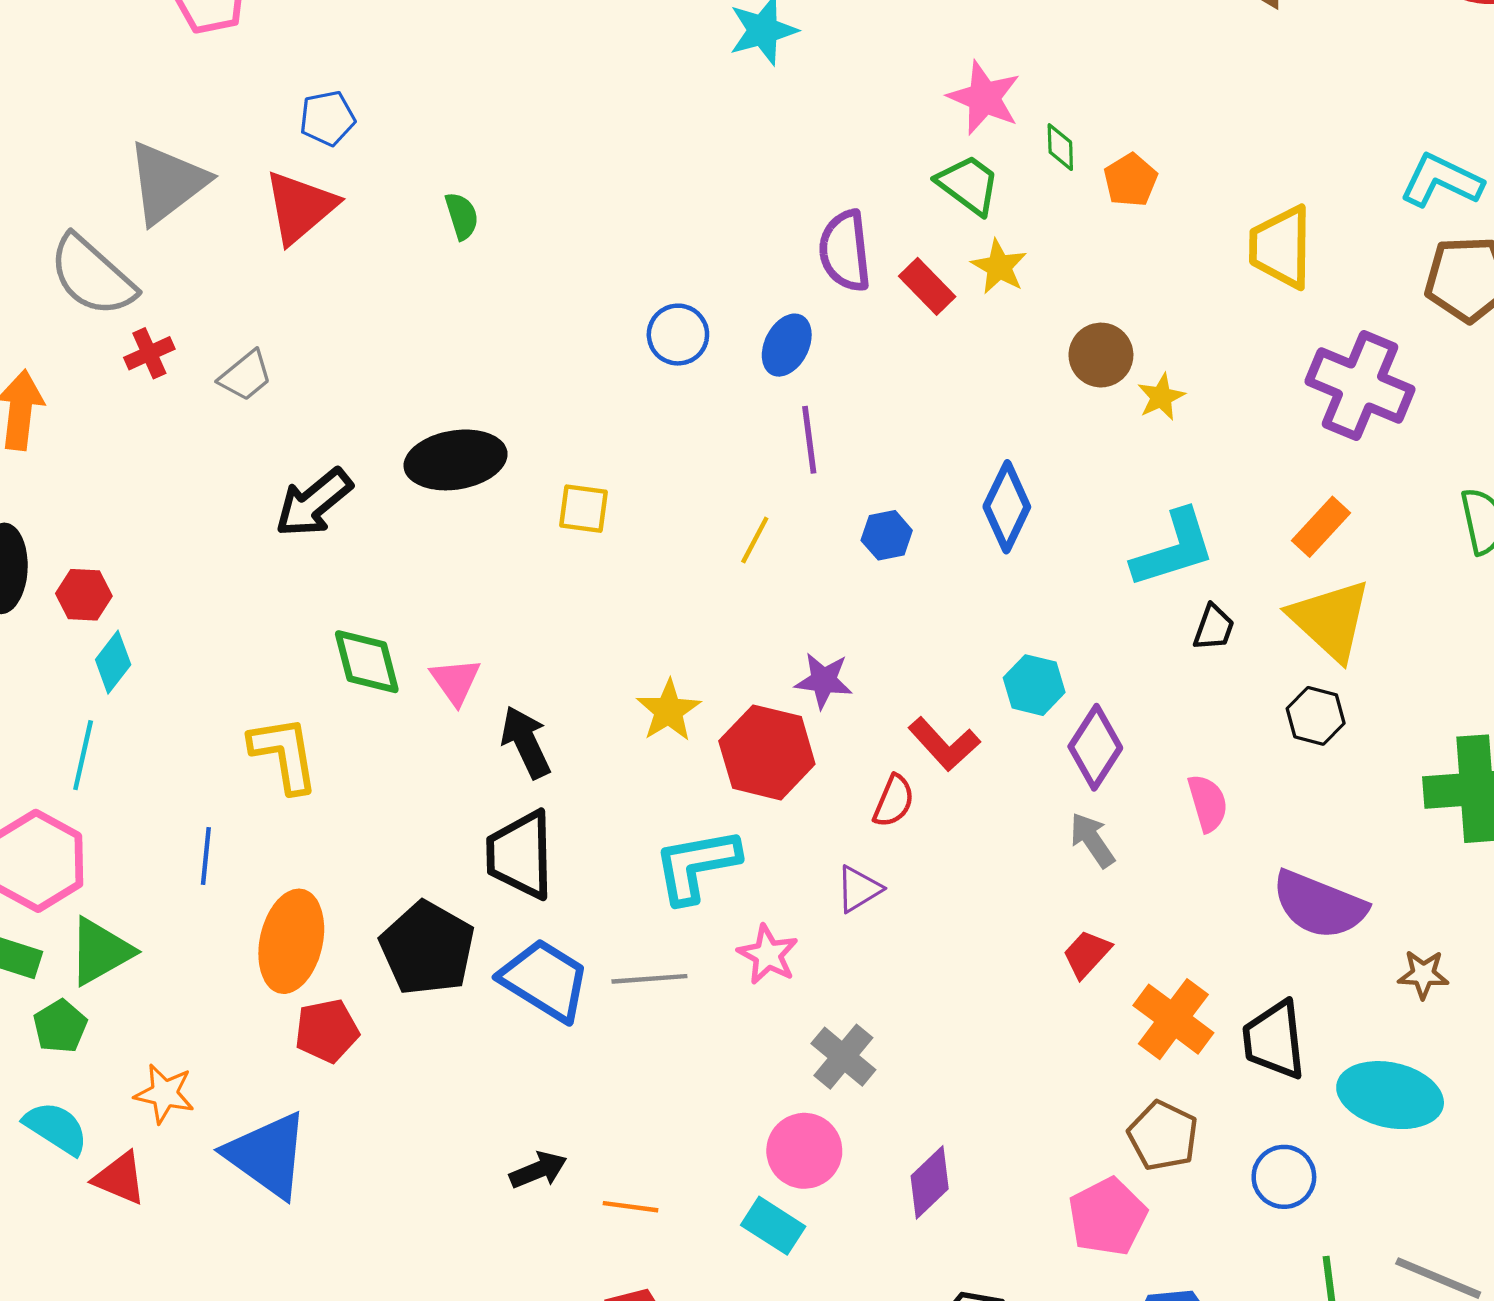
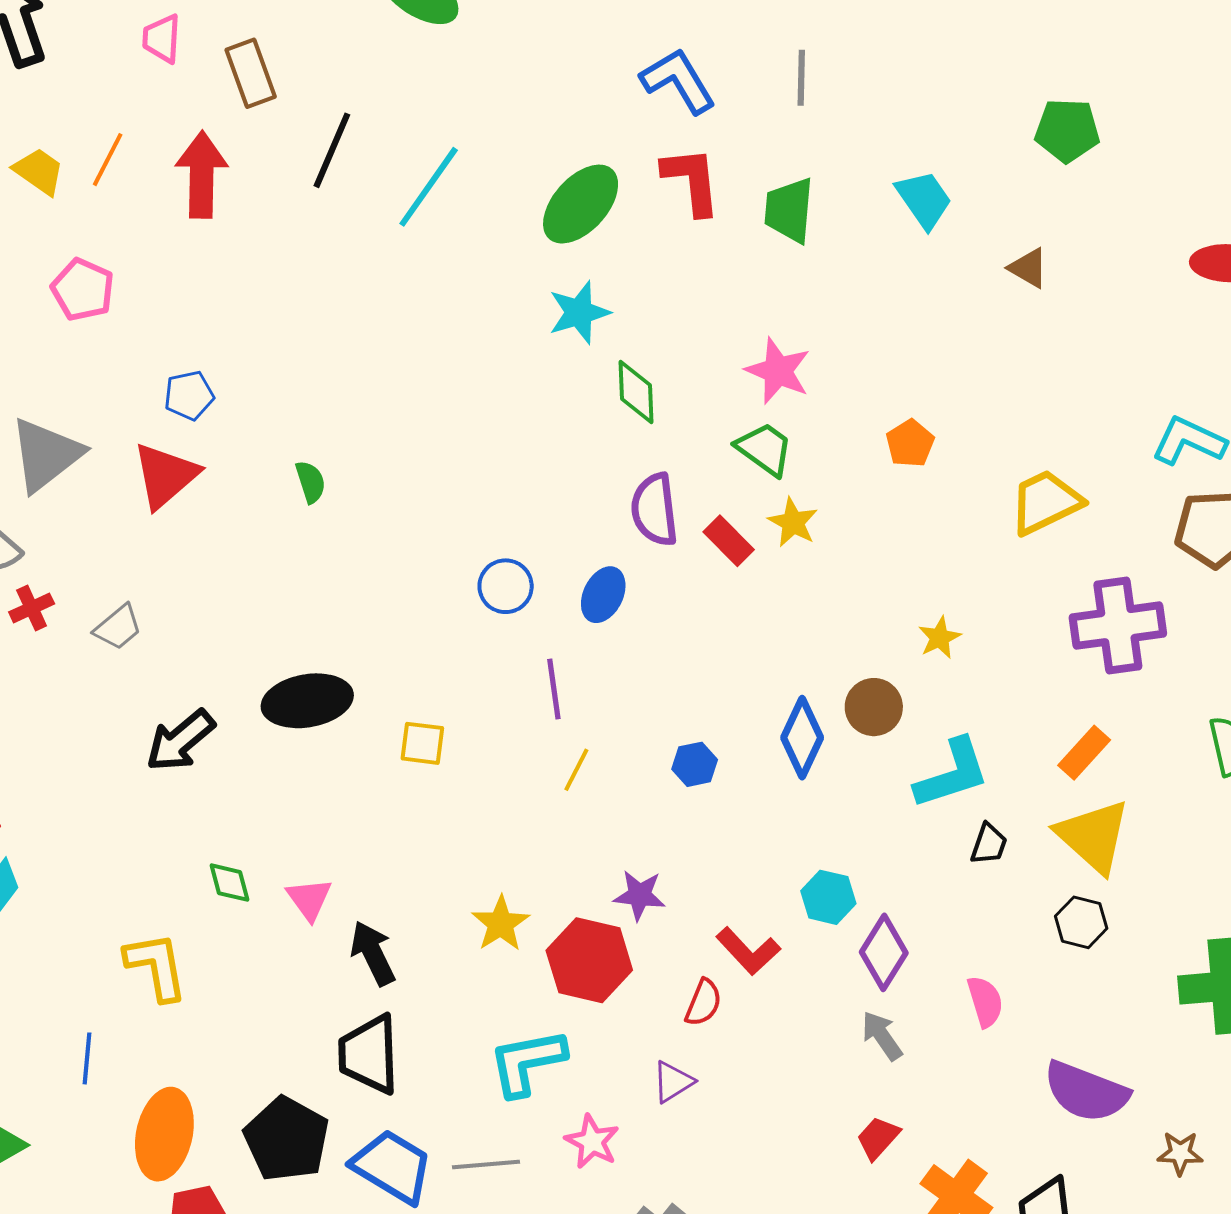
green diamond: (1060, 147) -> (636, 392), moved, size x1.5
yellow trapezoid: (1281, 247) -> (1046, 502), turned 64
brown circle: (1101, 355) -> (874, 707), moved
purple cross: (1360, 385) -> (1118, 626), turned -30
purple line: (809, 440) -> (554, 689), moved
green diamond: (367, 662) -> (229, 883), size x0.7

